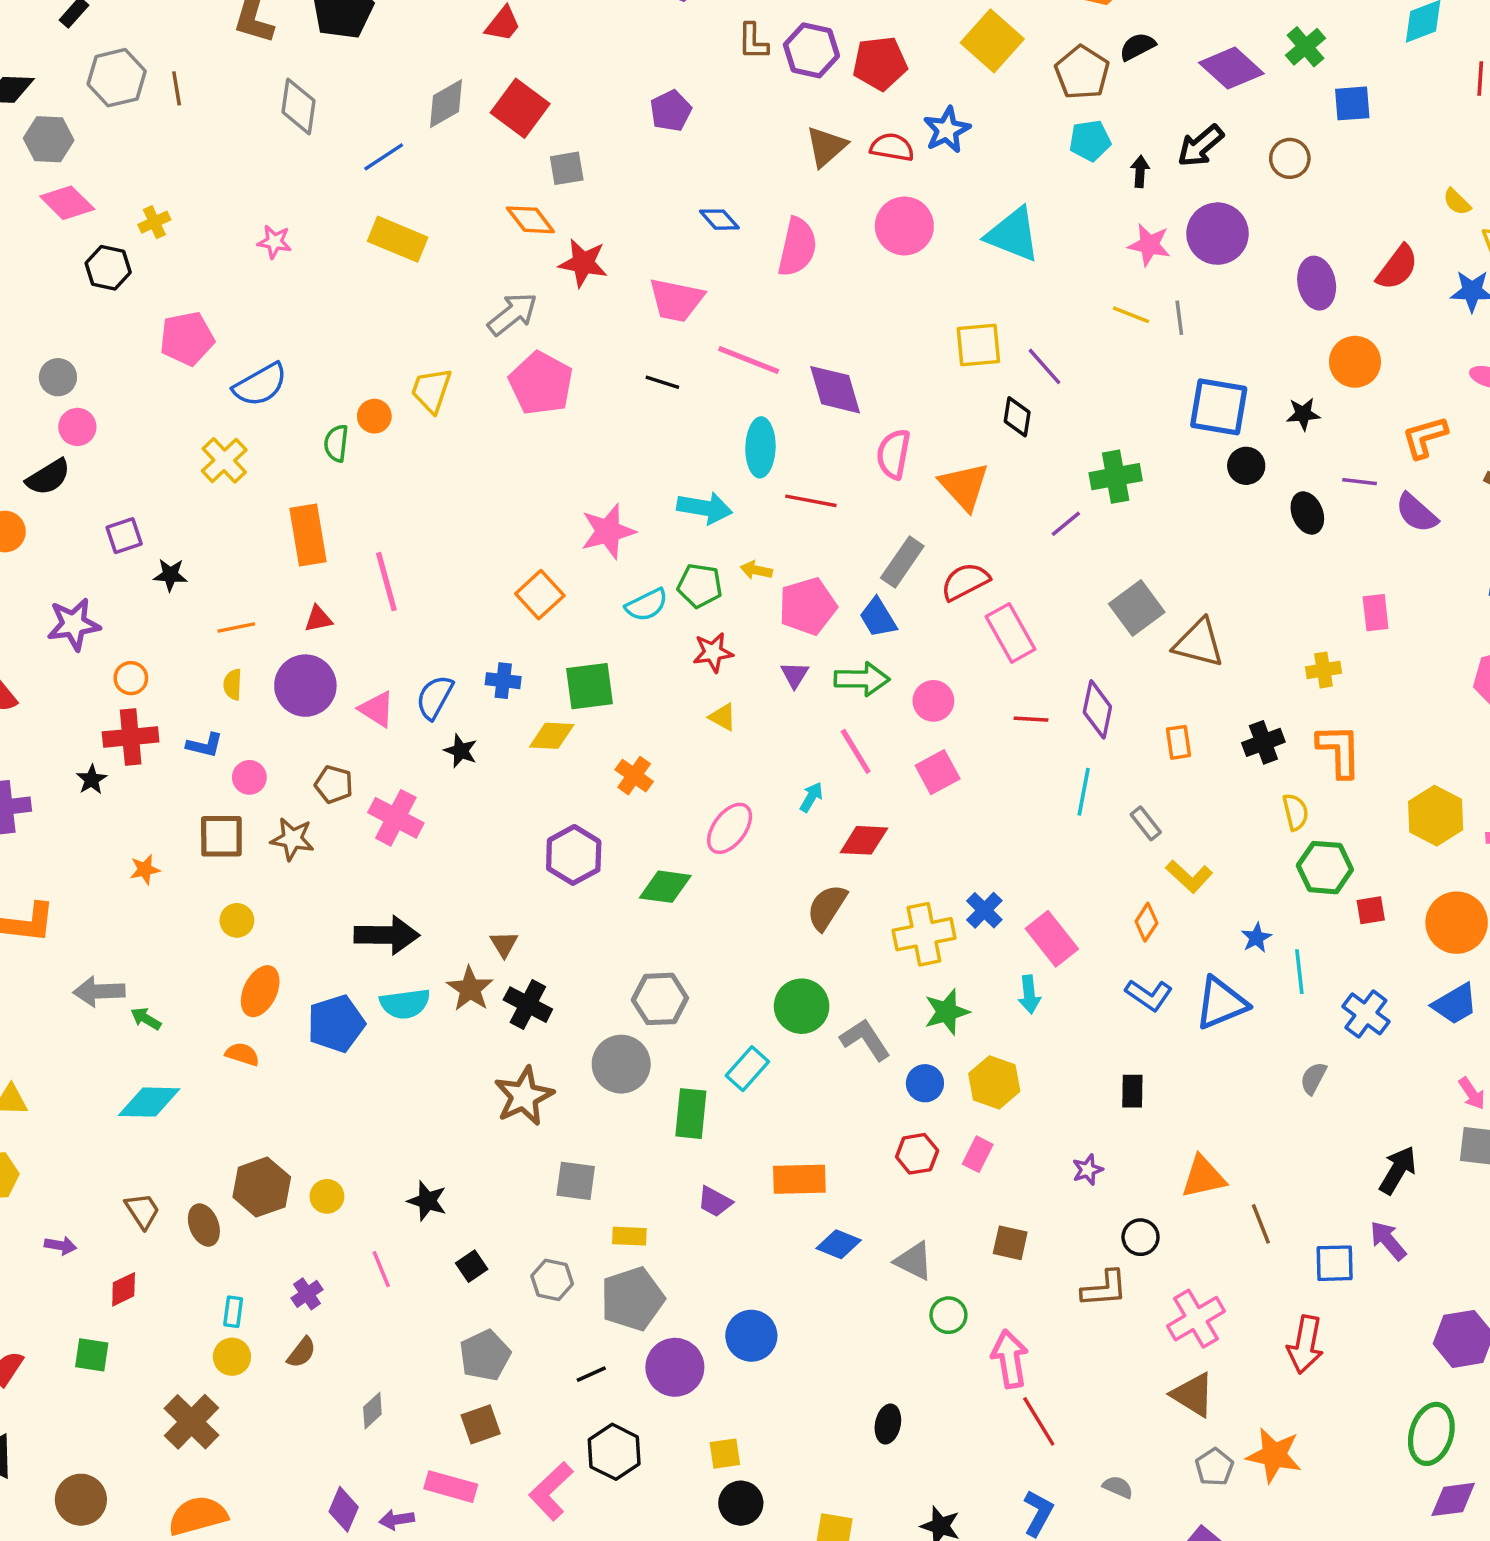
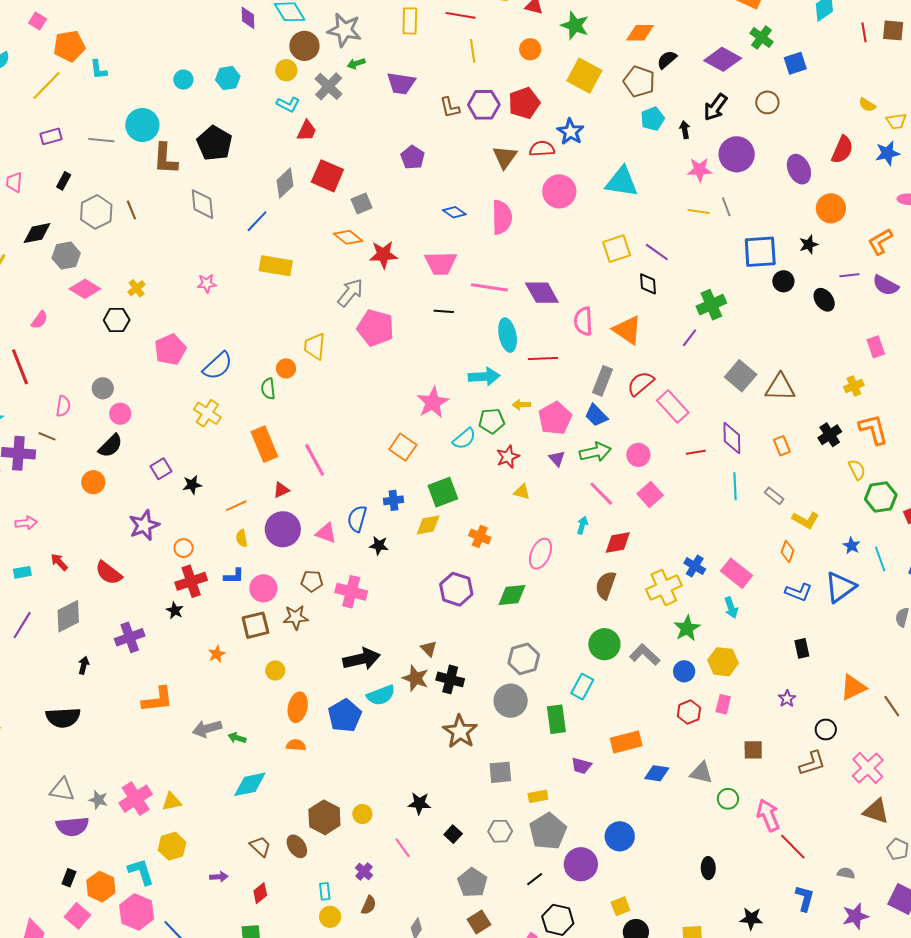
pink circle: (249, 777) -> (263, 588), size x1.4

